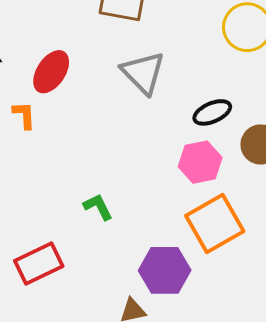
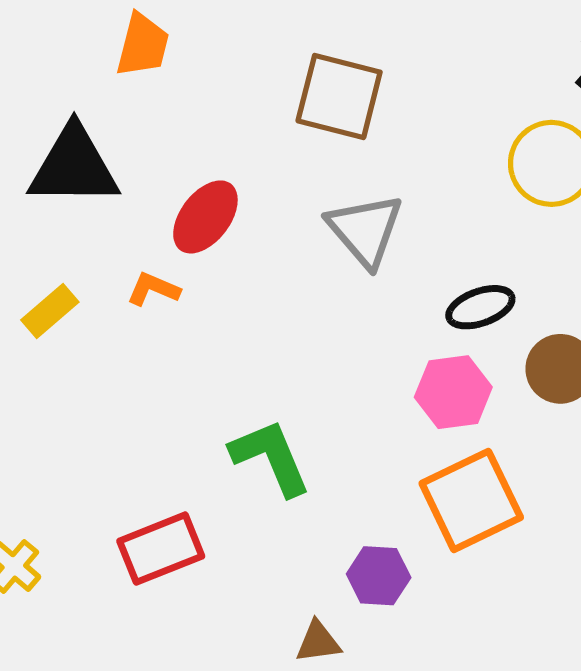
orange L-shape: (24, 115) -> (153, 289), turned -68
green L-shape: (98, 207) -> (271, 457), size x1.6
purple hexagon: (165, 270) -> (379, 576), size x0.7

